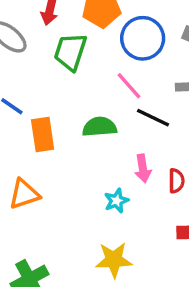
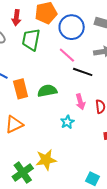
green semicircle: (99, 127) -> (47, 91), moved
yellow star: (114, 260) -> (46, 160), moved

